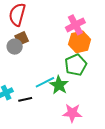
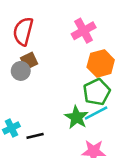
pink cross: (75, 25) -> (84, 31), moved
cyan line: (45, 82) -> (96, 113), moved

